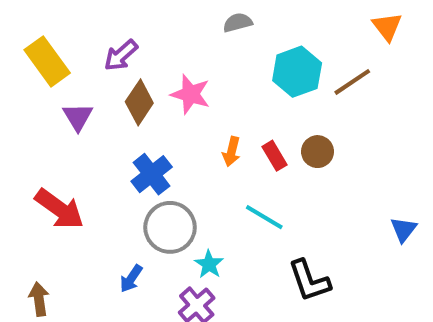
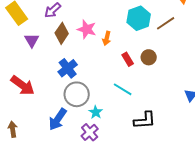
orange arrow: (231, 152) -> (107, 38), moved
blue arrow: (131, 279) -> (58, 119), size x1.6
black L-shape: (309, 281) -> (145, 120), turned -75

